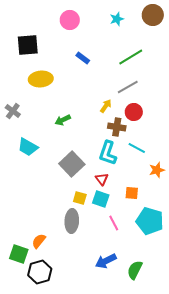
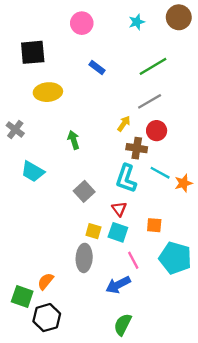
green arrow: (63, 120) -> (74, 140), turned 98
gray square: (72, 164) -> (84, 191), size x0.7
orange star: (157, 170) -> (183, 183), moved
blue arrow: (106, 261) -> (118, 285), moved
green semicircle: (135, 270) -> (123, 325), moved

